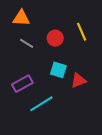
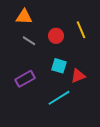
cyan line: (41, 104) -> (59, 98), moved

